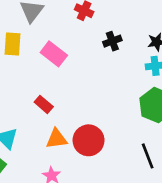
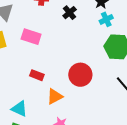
red circle: (89, 140) -> (80, 75), moved

